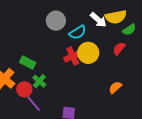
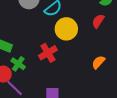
red cross: (73, 56) -> (48, 53), moved

